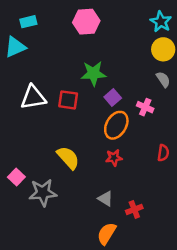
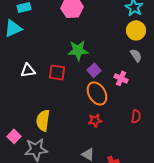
white triangle: (33, 97) -> (28, 70), size x0.7
orange ellipse: (116, 125) -> (97, 93), turned -60
yellow semicircle: (68, 158) -> (43, 120), moved, turned -130

